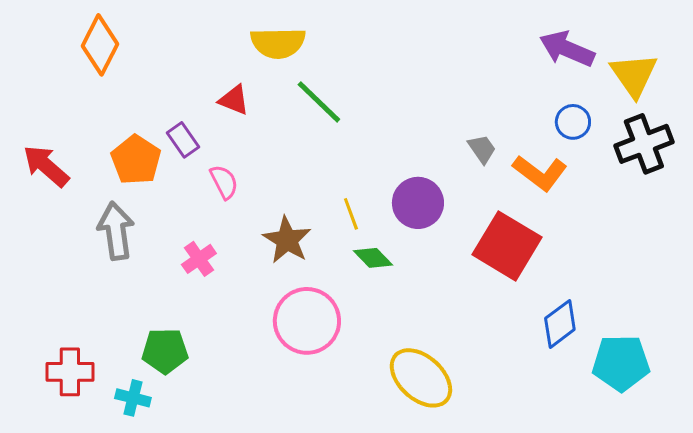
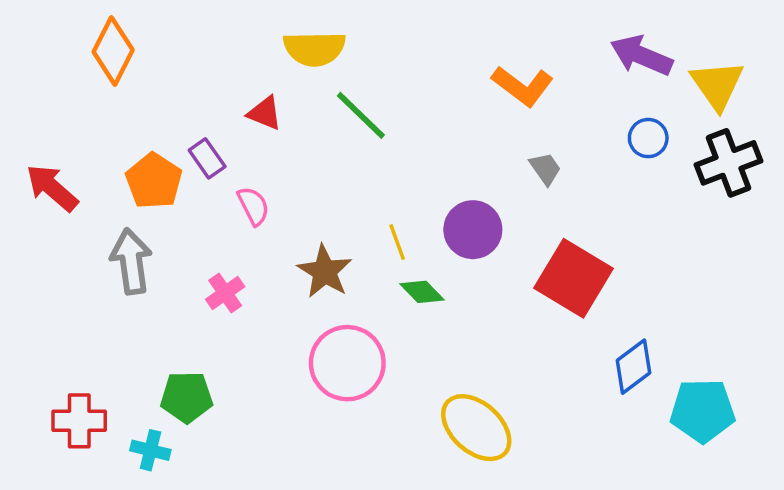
orange L-shape: (540, 173) -> (523, 86), moved

